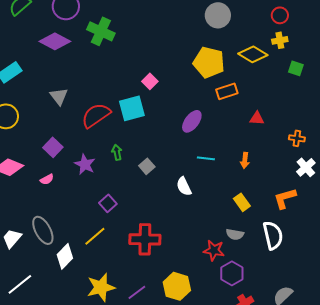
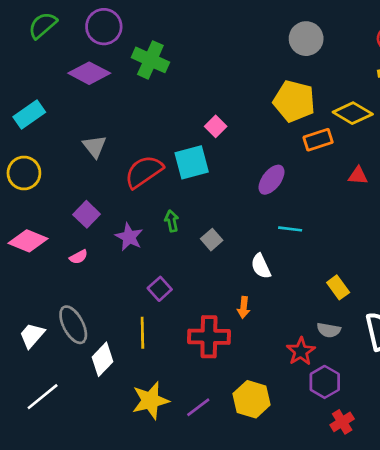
yellow diamond: (253, 54) -> (353, 113), moved
orange arrow: (245, 160) -> (244, 307), moved
yellow line: (95, 236) -> (142, 333), turned -50
red star: (214, 250) -> (301, 351), turned 30

